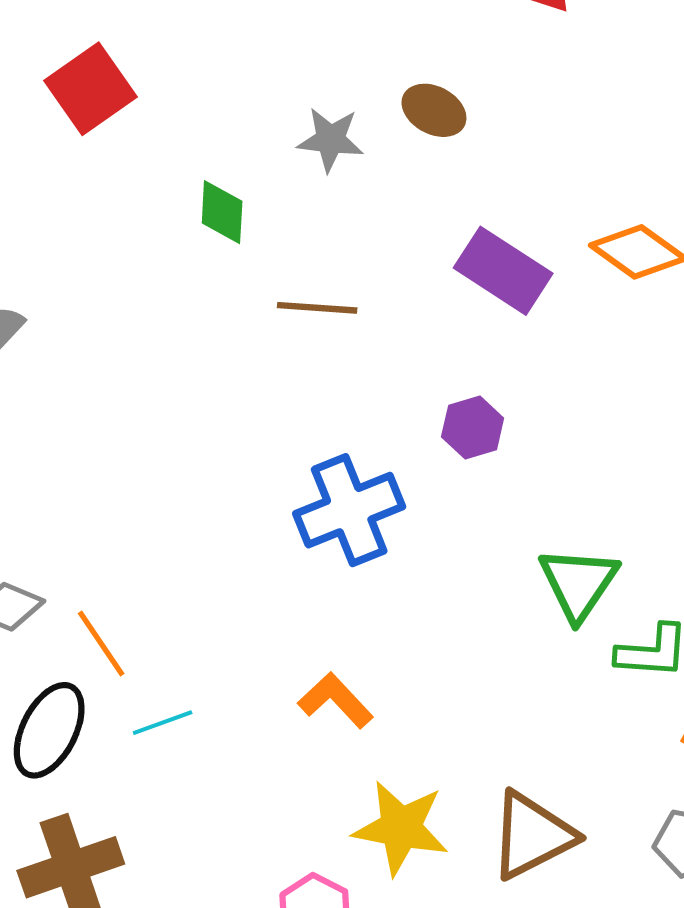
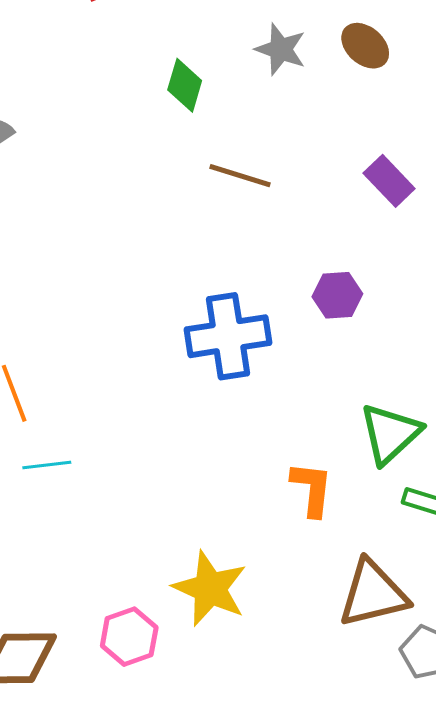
purple rectangle: (503, 271) -> (389, 181), size x0.7
orange L-shape: (336, 700) -> (312, 489), moved, turned 36
brown triangle: (532, 835) -> (373, 594), moved

